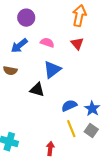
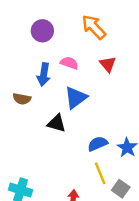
orange arrow: (79, 16) -> (94, 27), moved, turned -55
blue arrow: (19, 46) -> (44, 74), moved, turned -42
gray square: (91, 131) -> (121, 189), moved

